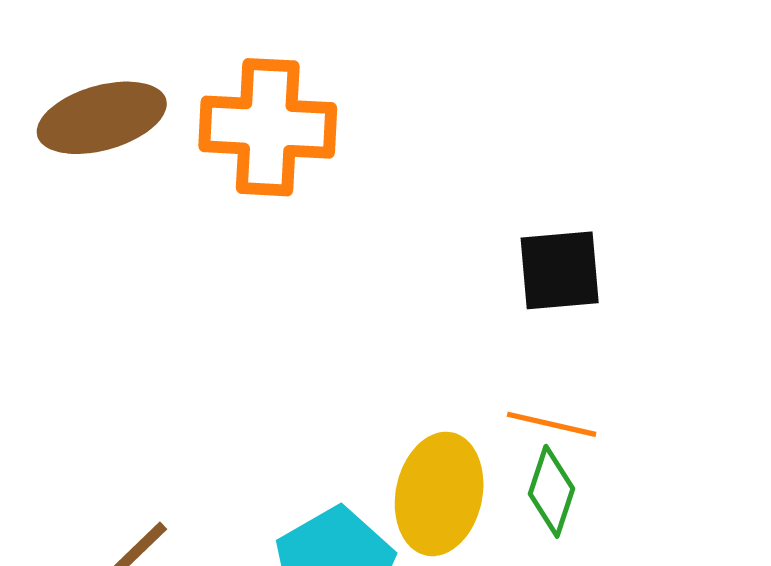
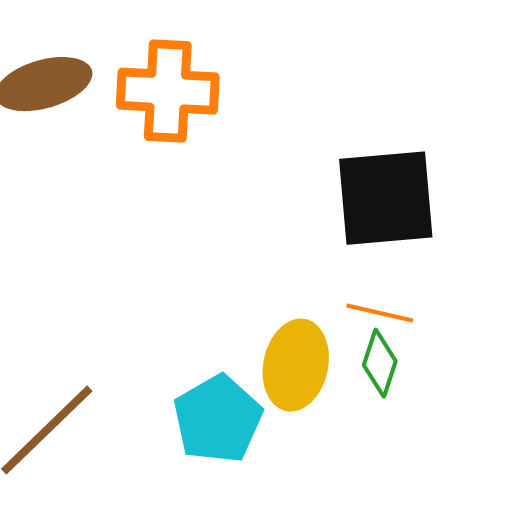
black square: (560, 270) -> (386, 198), size x1.6

